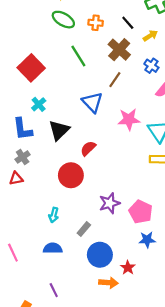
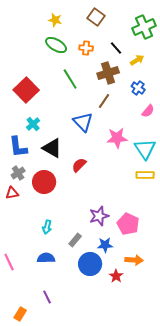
brown cross: (119, 50) -> (108, 73), turned 30
black triangle: (59, 130) -> (52, 148), turned -45
red circle: (71, 175) -> (44, 182), moved
blue star: (147, 240) -> (105, 245), moved
orange arrow: (108, 283) -> (134, 260), moved

